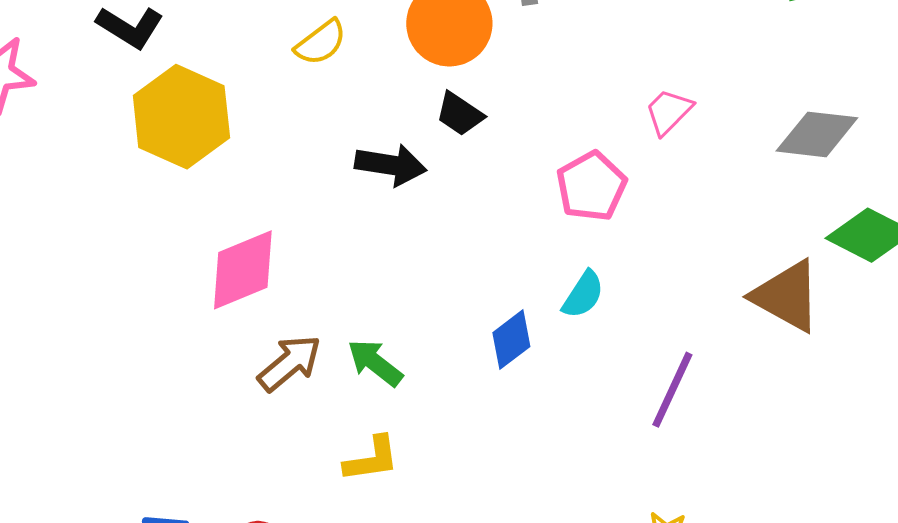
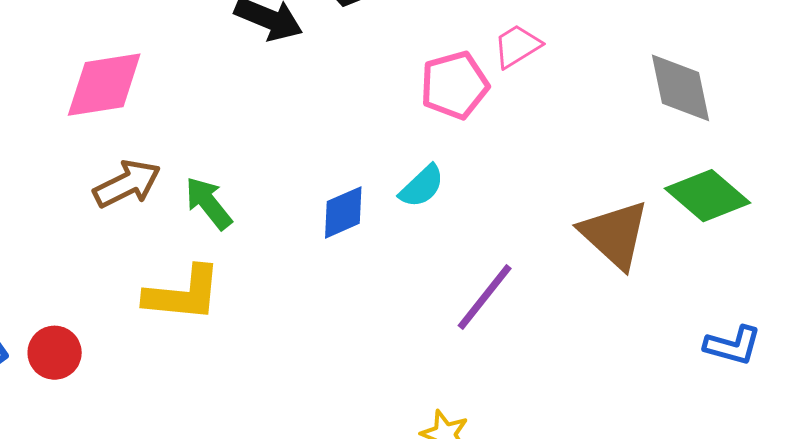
pink trapezoid: (669, 112) -> (517, 46), moved
gray diamond: (817, 134) -> (681, 88), turned 58
yellow L-shape: (372, 459) -> (183, 294), size x1.4

